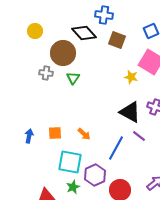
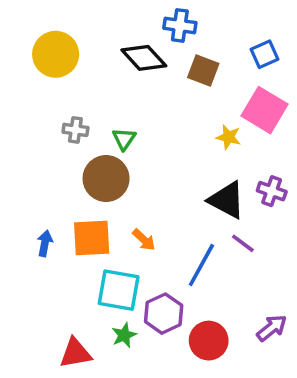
yellow circle: (35, 31) -> (56, 54), size x1.6
brown circle: (63, 53) -> (106, 179), moved
orange square: (55, 133) -> (92, 238), size x1.6

